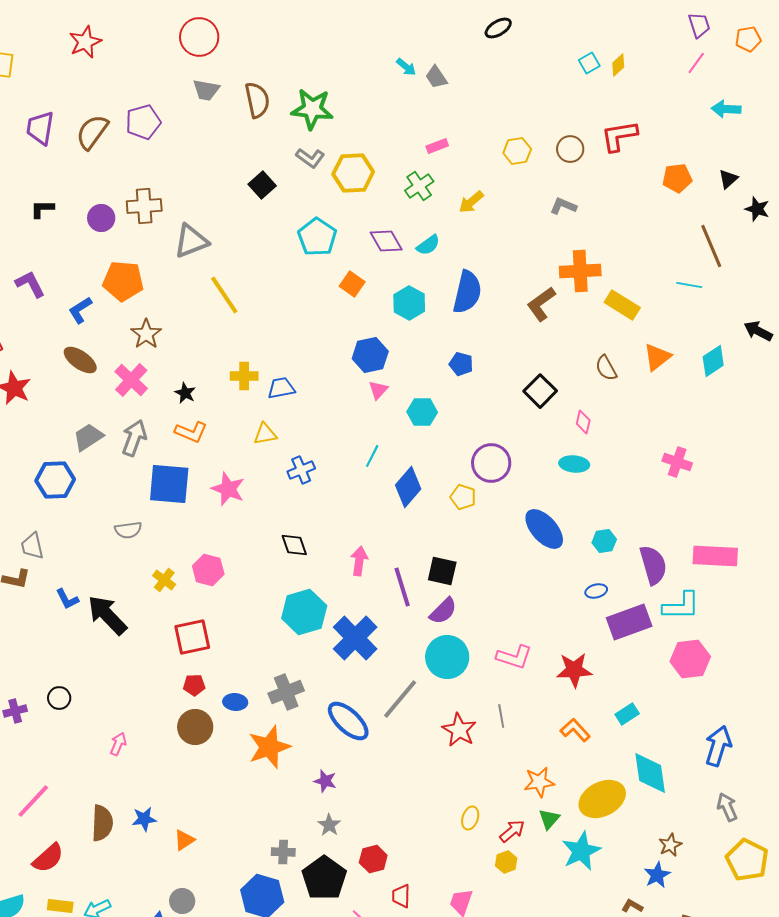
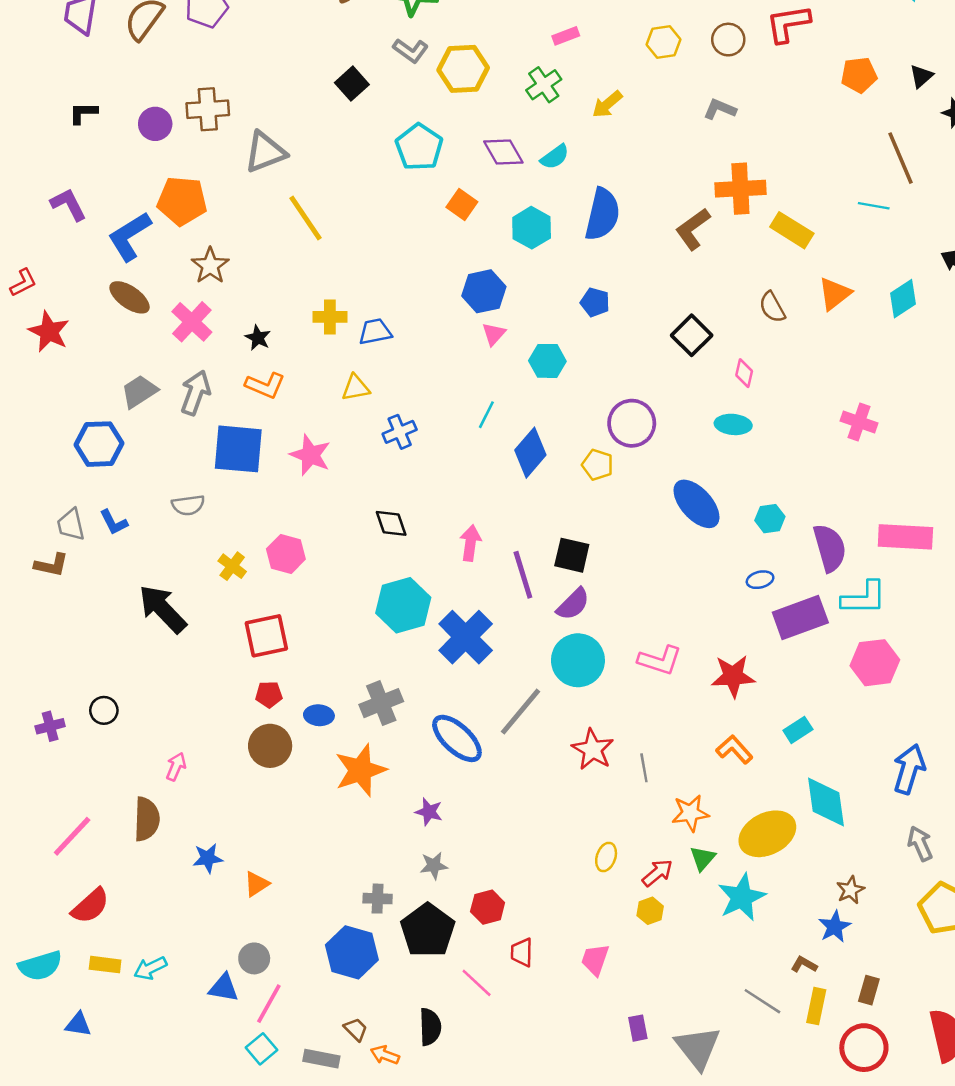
blue L-shape: (80, 310) -> (130, 236), size x1.5
blue L-shape: (67, 599) -> (114, 522), moved
gray line: (501, 716) -> (644, 768), moved
brown semicircle: (102, 823) -> (147, 819), moved
gray star: (329, 825) -> (434, 866), turned 30

